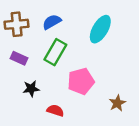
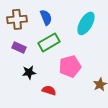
blue semicircle: (52, 22) -> (46, 17), turned 98
green rectangle: (55, 52) -> (49, 42), turned 30

